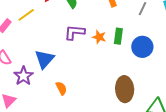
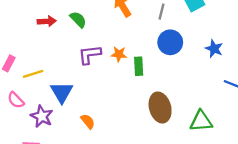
yellow line: (26, 15) -> (33, 74), moved, turned 30
green rectangle: (118, 36) -> (139, 66), moved
blue circle: (142, 47) -> (170, 42), moved

